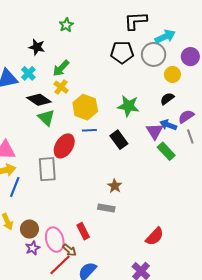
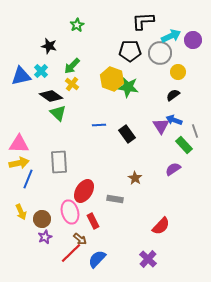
purple circle: (190, 57) -> (193, 40), moved
green star: (128, 106) -> (128, 87), moved
yellow hexagon: (85, 107) -> (112, 79), moved
purple semicircle: (186, 117) -> (173, 169), moved
red ellipse: (64, 146) -> (84, 191), moved
green rectangle: (166, 151) -> (184, 145), moved
brown star: (115, 186) -> (135, 178), moved
pink ellipse: (55, 240) -> (70, 212), moved

